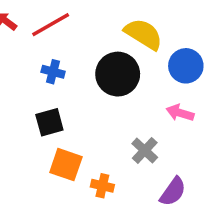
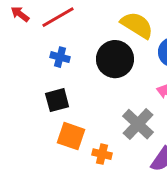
gray cross: (145, 150) -> (138, 124), size x1.4

